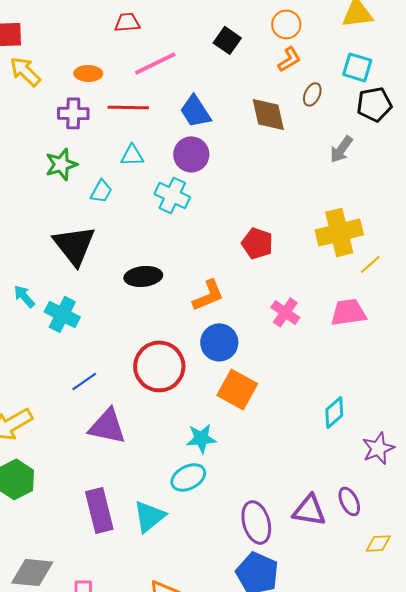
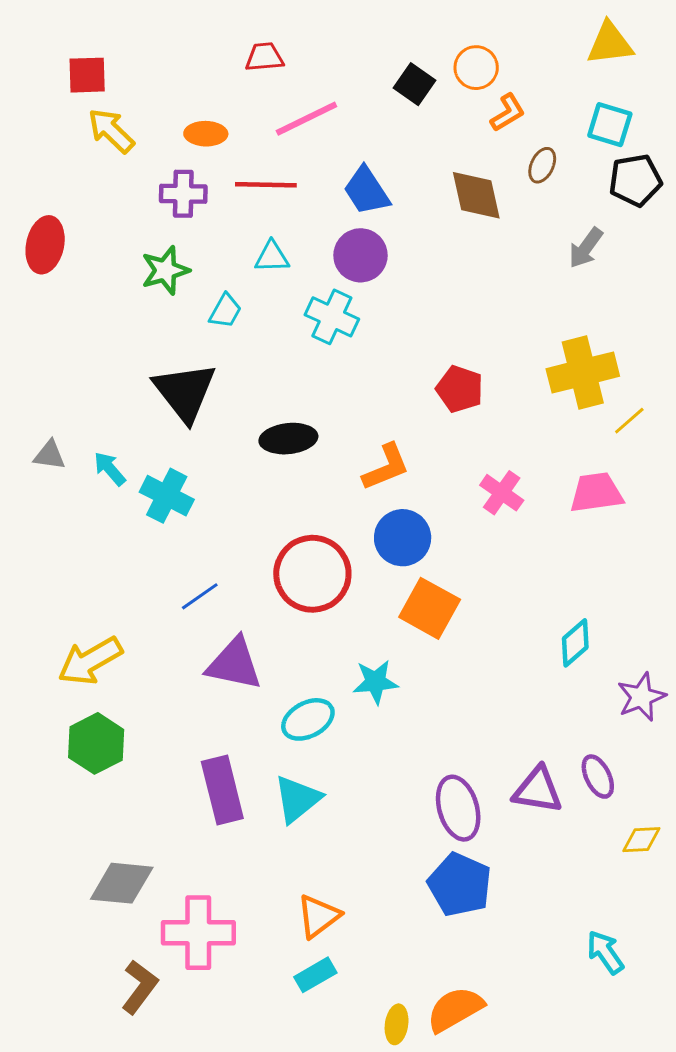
orange circle: (286, 24) -> (476, 68), moved
cyan ellipse: (188, 477) -> (308, 719), moved

